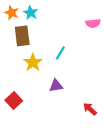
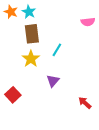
brown rectangle: (22, 36) -> (32, 34), moved
purple triangle: (56, 86) -> (53, 81), turned -40

